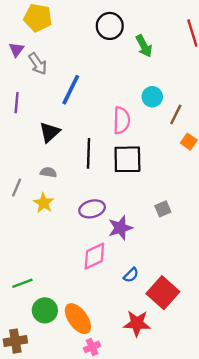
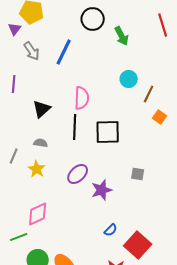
purple triangle: (17, 50) -> (15, 29), moved
blue line: (71, 90) -> (64, 52), moved
pink semicircle: (122, 120) -> (82, 98), moved
purple ellipse: (92, 209) -> (78, 174), turned -30
gray square: (163, 209) -> (138, 174), turned 32
pink diamond: (94, 256) -> (38, 214), moved

